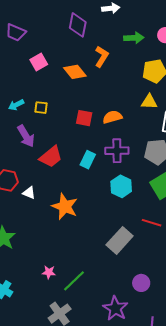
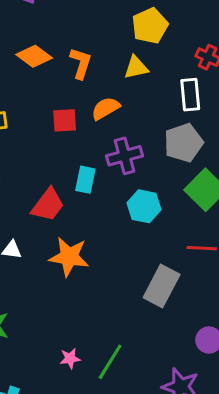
orange L-shape: (102, 57) -> (81, 63), moved
yellow triangle: (149, 102) -> (136, 67), moved
red trapezoid: (51, 157) -> (48, 205), moved

